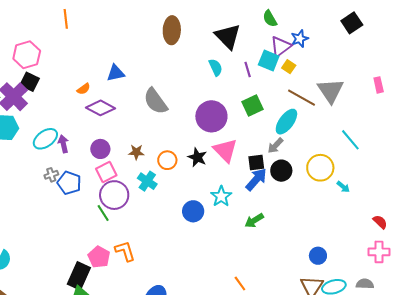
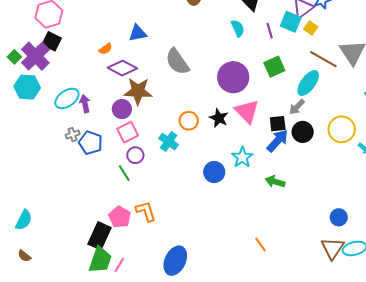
brown star: (136, 152) -> (138, 91), moved, size x1.8
purple circle: (114, 195) -> (135, 155), size x0.6
green arrow: (254, 221) -> (275, 182), turned 48

